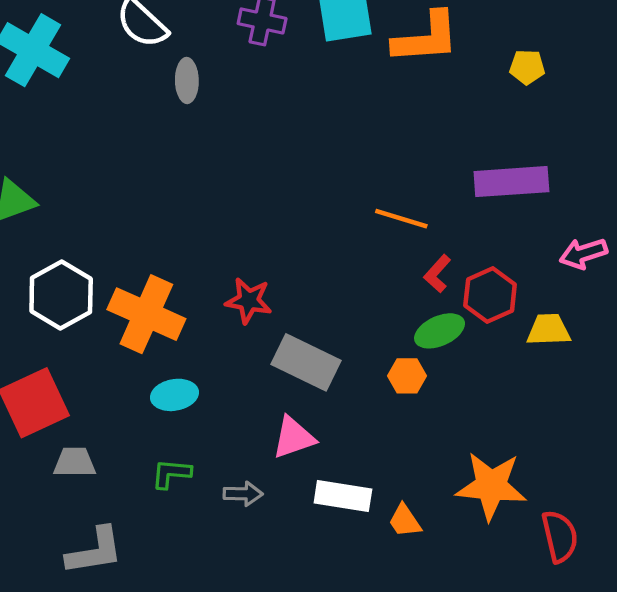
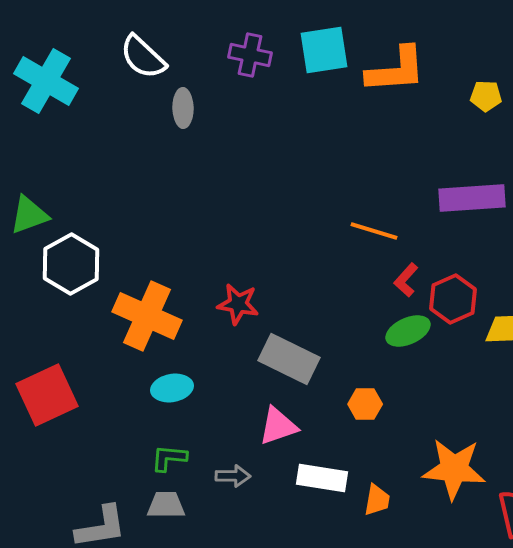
white hexagon: (61, 295) -> (71, 264), moved
orange hexagon: (407, 376) -> (365, 404), moved
gray trapezoid: (75, 462) -> (166, 505), moved
orange trapezoid: (405, 521) -> (377, 500), turned -136

